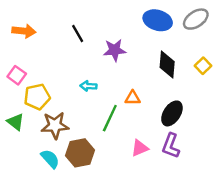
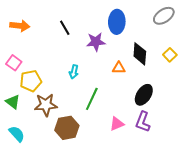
blue ellipse: (158, 20) -> (117, 22), moved, turned 75
cyan arrow: (88, 86) -> (74, 72), turned -80
orange triangle: (133, 98) -> (119, 68), moved
cyan semicircle: (50, 159) -> (17, 134), moved

